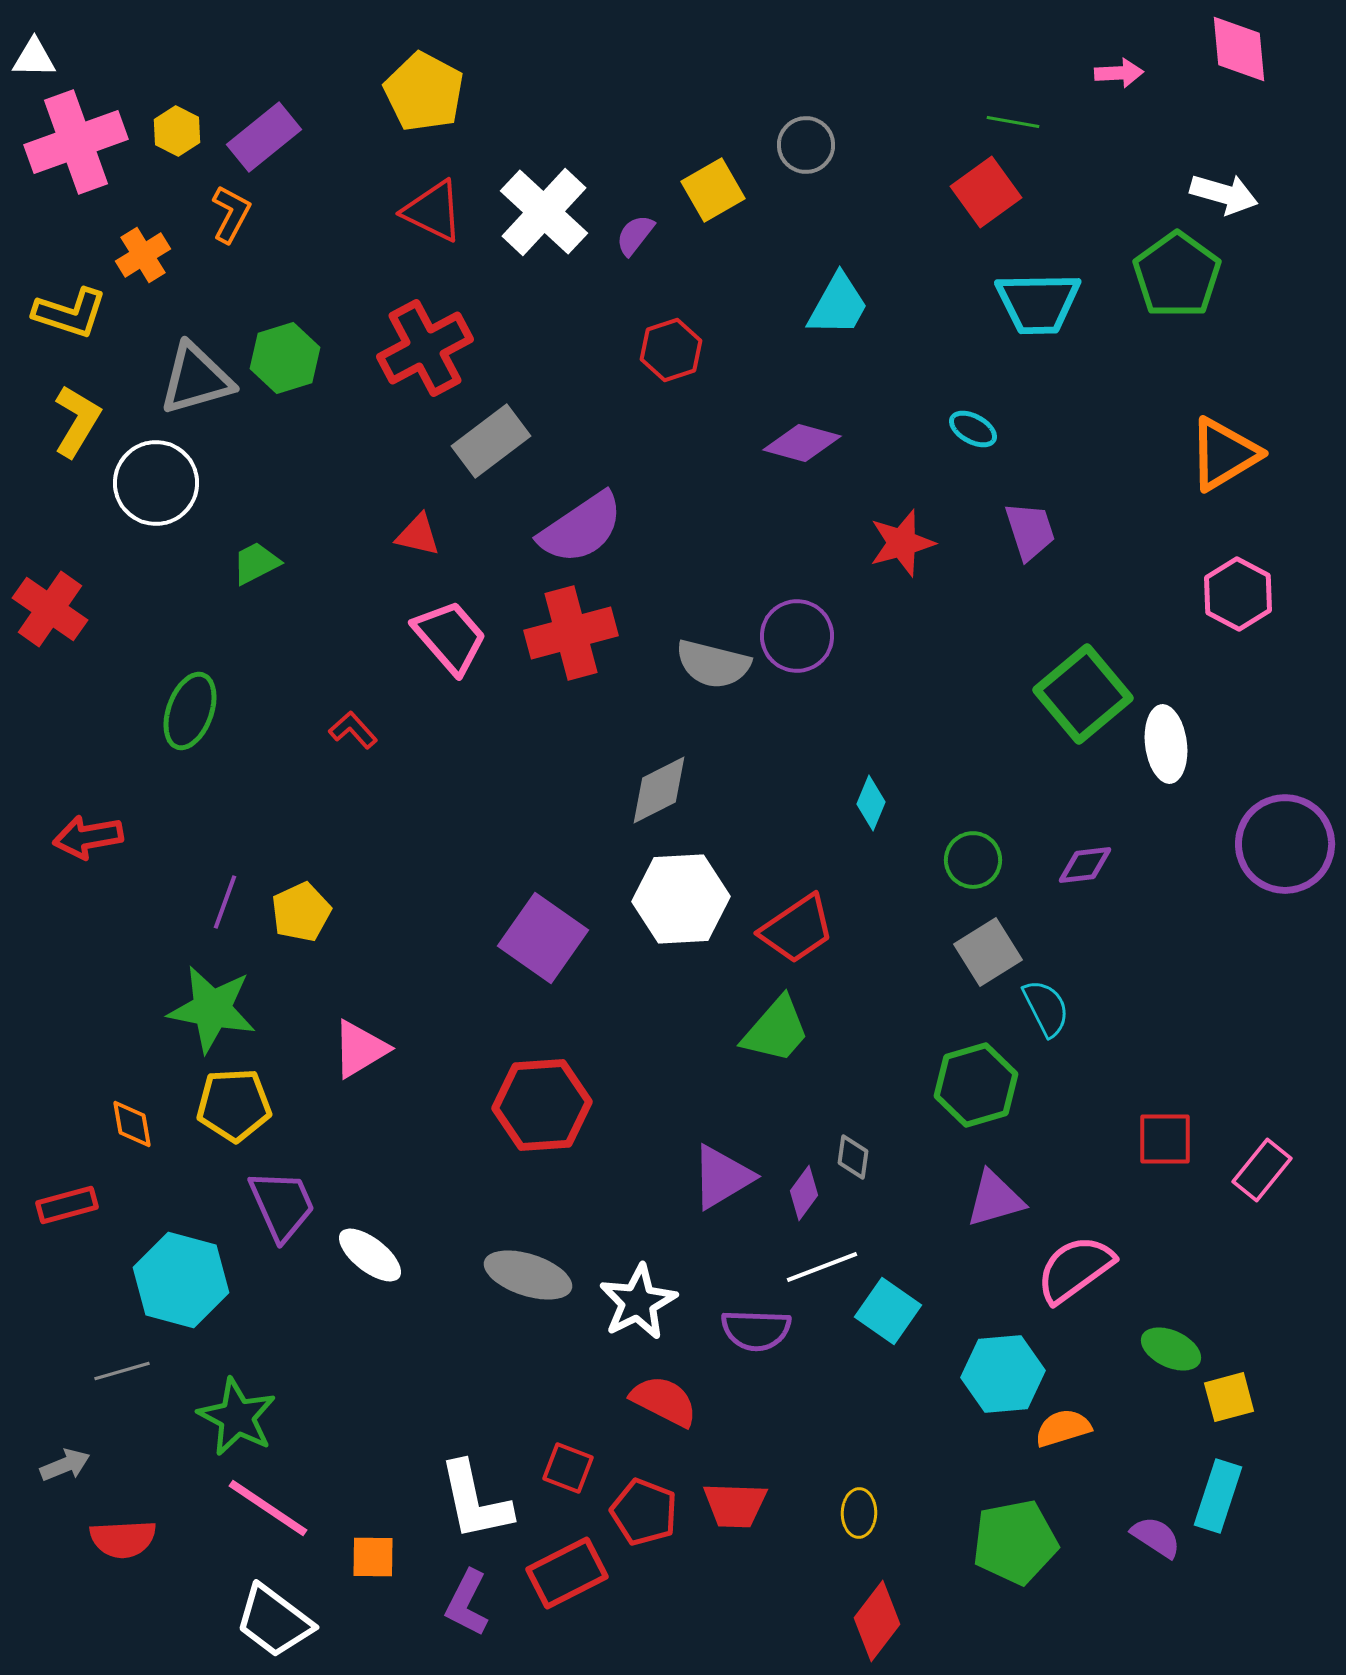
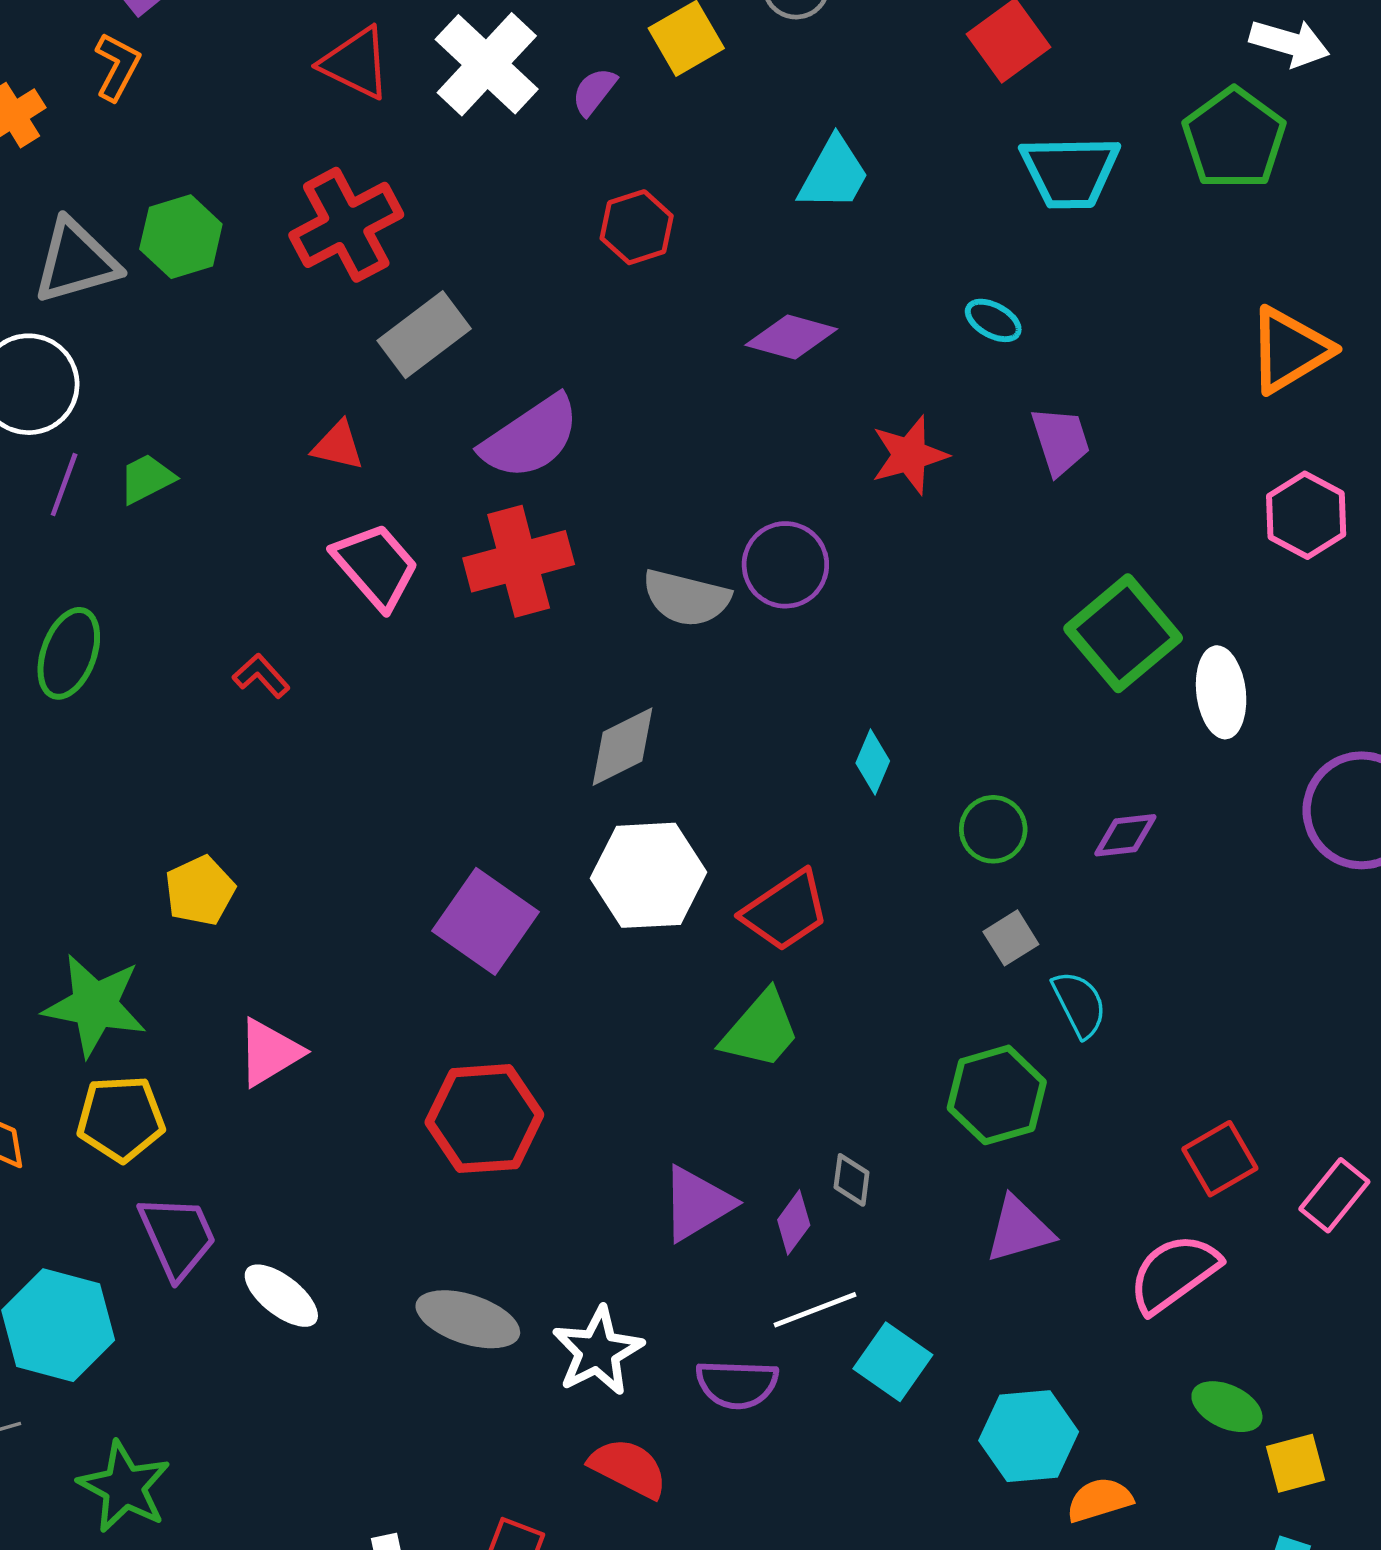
purple line: (225, 902) -> (64, 485), moved
gray square: (988, 952) -> (1011, 938), size x0.7
red square: (1165, 1139) -> (1220, 1159), turned -30
pink semicircle: (1075, 1269) -> (1174, 1273), moved

